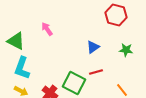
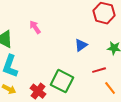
red line: (96, 72) -> (99, 70), moved

